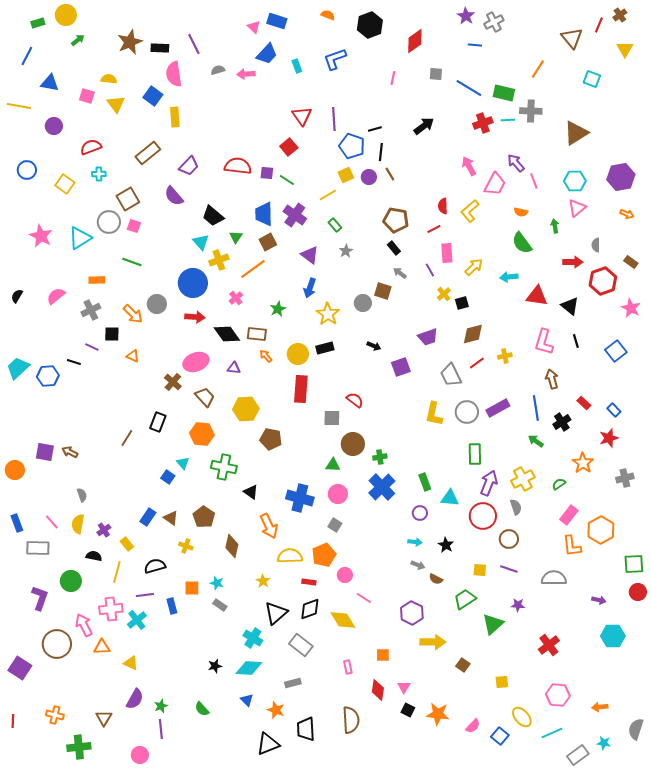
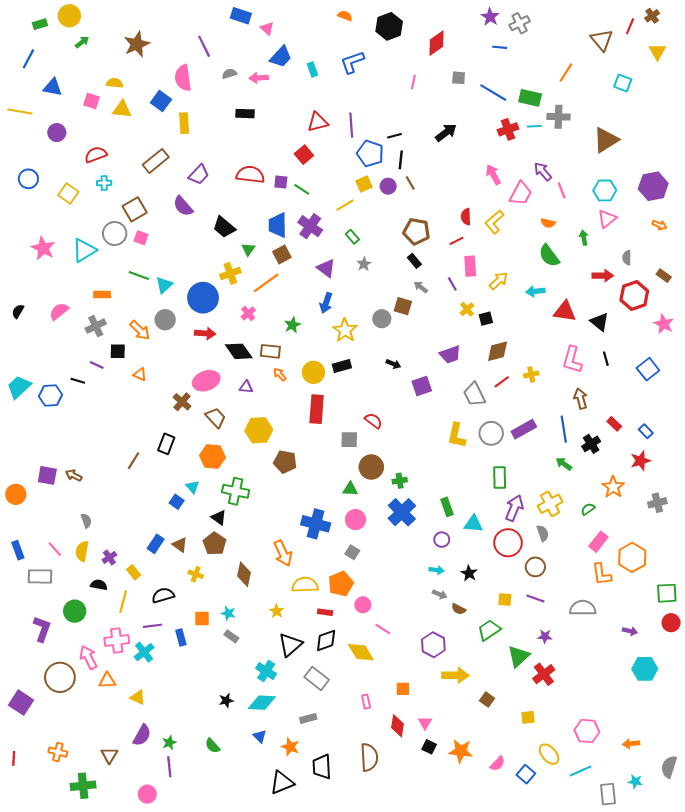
blue rectangle: (277, 21) -> (241, 16), moved
black rectangle: (160, 48) -> (245, 114), moved
yellow triangle: (116, 104) -> (122, 109), turned -48
red triangle: (302, 116) -> (318, 122), turned 50
cyan triangle: (201, 242) -> (164, 285), moved, turned 30
black triangle: (251, 492) -> (219, 517), moved
red cross: (549, 645) -> (544, 674), moved
gray rectangle: (578, 755) -> (608, 794), turned -60

